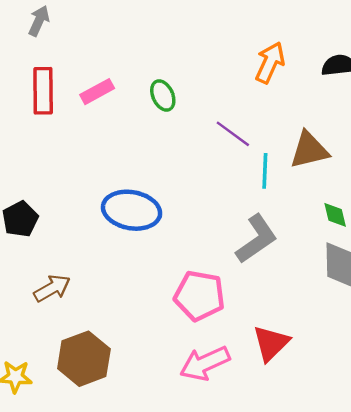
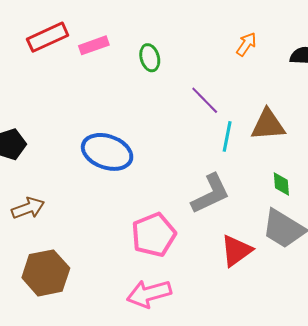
orange arrow: (270, 63) -> (246, 44), size x0.7
red rectangle: (43, 91) -> (48, 37), turned 57
pink pentagon: (199, 296) -> (154, 235), turned 30
red triangle: (271, 343) -> (236, 251), moved

